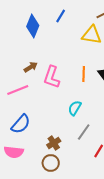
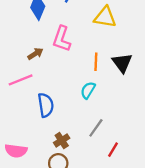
pink L-shape: (52, 77) -> (62, 39), moved
cyan semicircle: (75, 108) -> (88, 90), moved
blue semicircle: (21, 124) -> (46, 105), moved, turned -50

